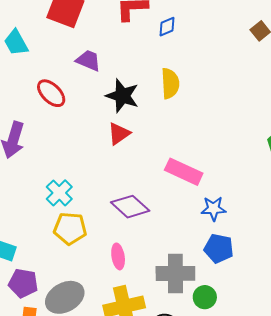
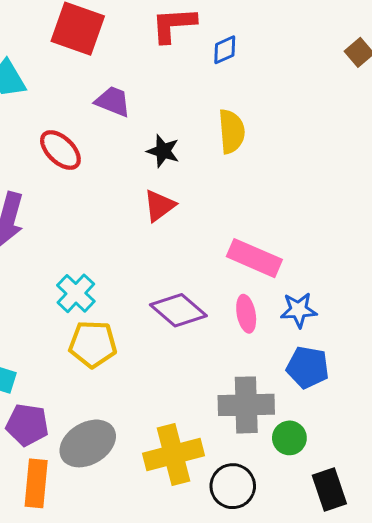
black star: (122, 96) -> (163, 151), size x0.7
pink ellipse: (118, 256) -> (246, 314), moved

